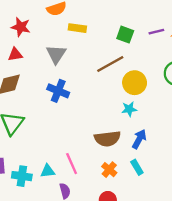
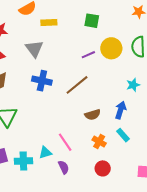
purple line: (156, 32) -> (88, 55), moved
brown line: (110, 64) -> (77, 85), moved
yellow circle: (135, 83) -> (111, 48), moved
cyan star: (129, 109) -> (133, 85), moved
brown semicircle: (107, 139) -> (93, 115), size x0.7

